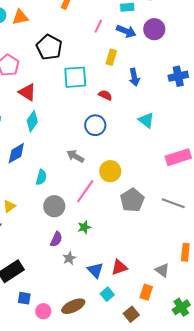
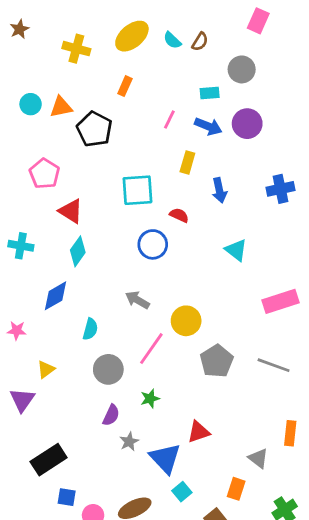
black pentagon: (49, 47) -> (94, 129), moved
blue circle: (95, 125) -> (153, 244), moved
red triangle: (119, 267) -> (199, 432), moved
blue triangle: (95, 270) -> (165, 458), size x1.4

